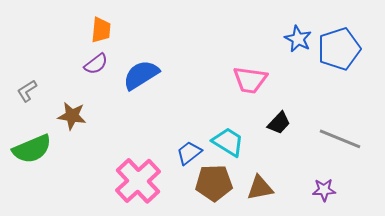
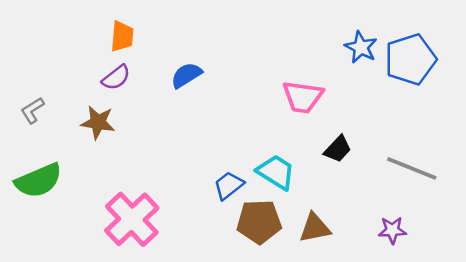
blue semicircle: (141, 75) -> (186, 75), moved, size x0.7
brown star: (72, 116) -> (98, 122), moved
pink cross: (138, 181) -> (132, 219), moved

